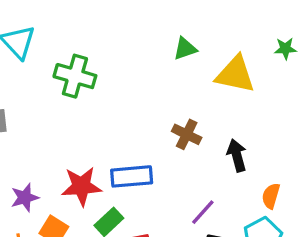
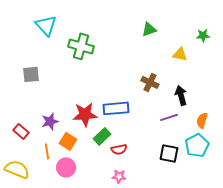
green star: (285, 49) -> (203, 35), moved
yellow triangle: (235, 74) -> (180, 54), moved, size x0.6
purple line: (203, 212) -> (169, 117), moved, turned 30

